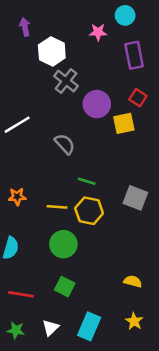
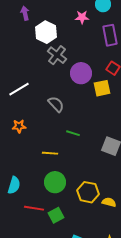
orange star: (17, 197) -> (19, 126), moved
yellow hexagon: (89, 211) -> (88, 192), moved
yellow semicircle: (133, 281) -> (109, 202), moved
green square: (65, 287) -> (56, 215), turned 35
red line: (21, 294) -> (34, 208), moved

